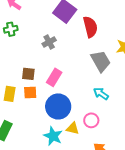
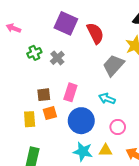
green cross: (11, 29) -> (34, 53), moved
gray trapezoid: (101, 61) -> (113, 65), turned -95
cyan arrow: (101, 94) -> (107, 99), moved
yellow triangle: (73, 128) -> (106, 150), moved

